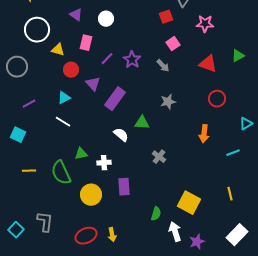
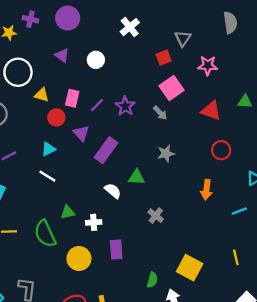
pink rectangle: (86, 43) -> (72, 98), moved
pink square: (173, 44) -> (172, 88), size x1.5
green triangle: (238, 56) -> (245, 102), turned 32

